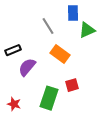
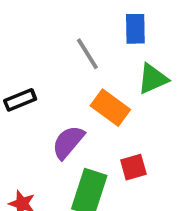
green triangle: (87, 30) -> (153, 79), moved
purple semicircle: (27, 67) -> (68, 142), moved

